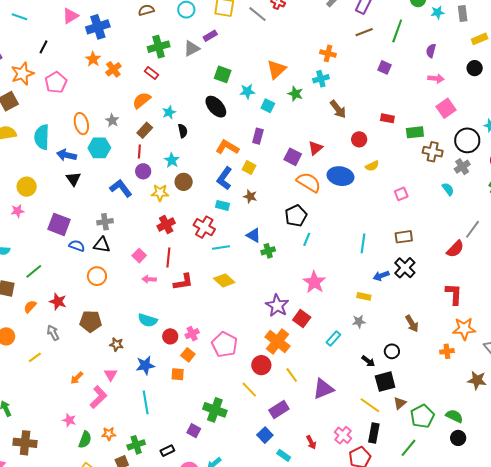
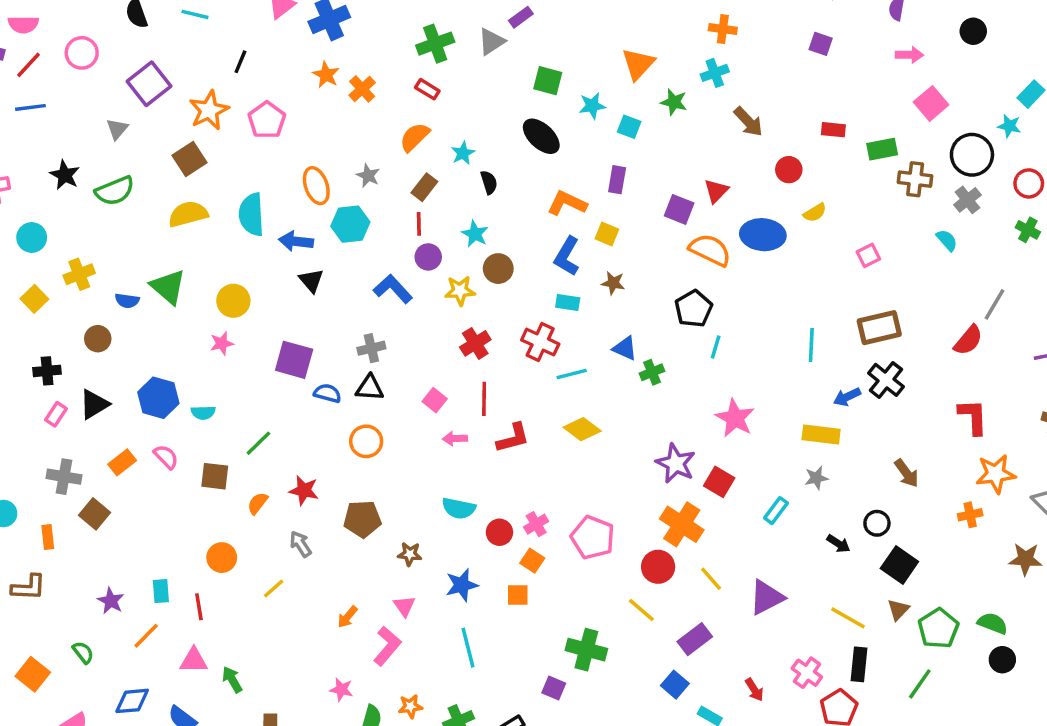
brown rectangle: (404, 237) -> (879, 328), size x1.4
yellow rectangle: (364, 296) -> (821, 435), size x1.5
black square: (385, 382) -> (899, 565), moved, turned -35

